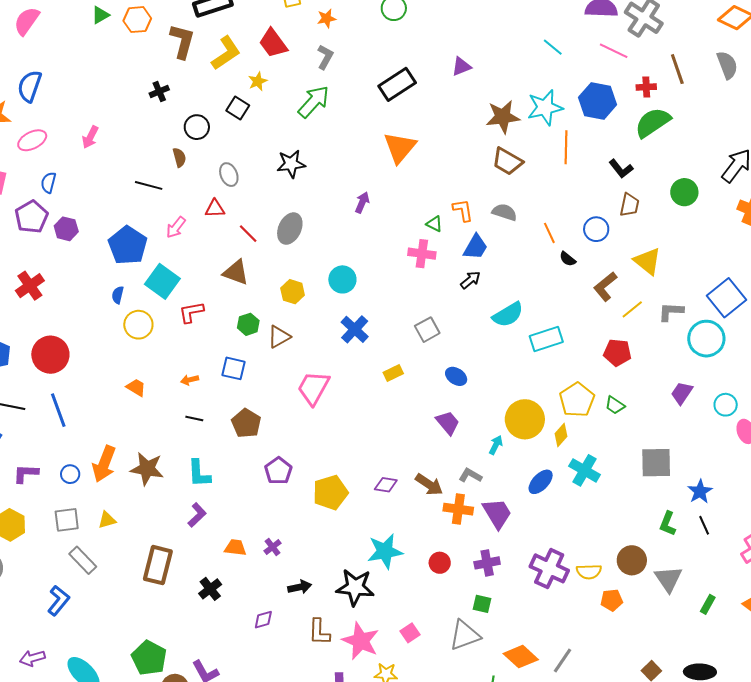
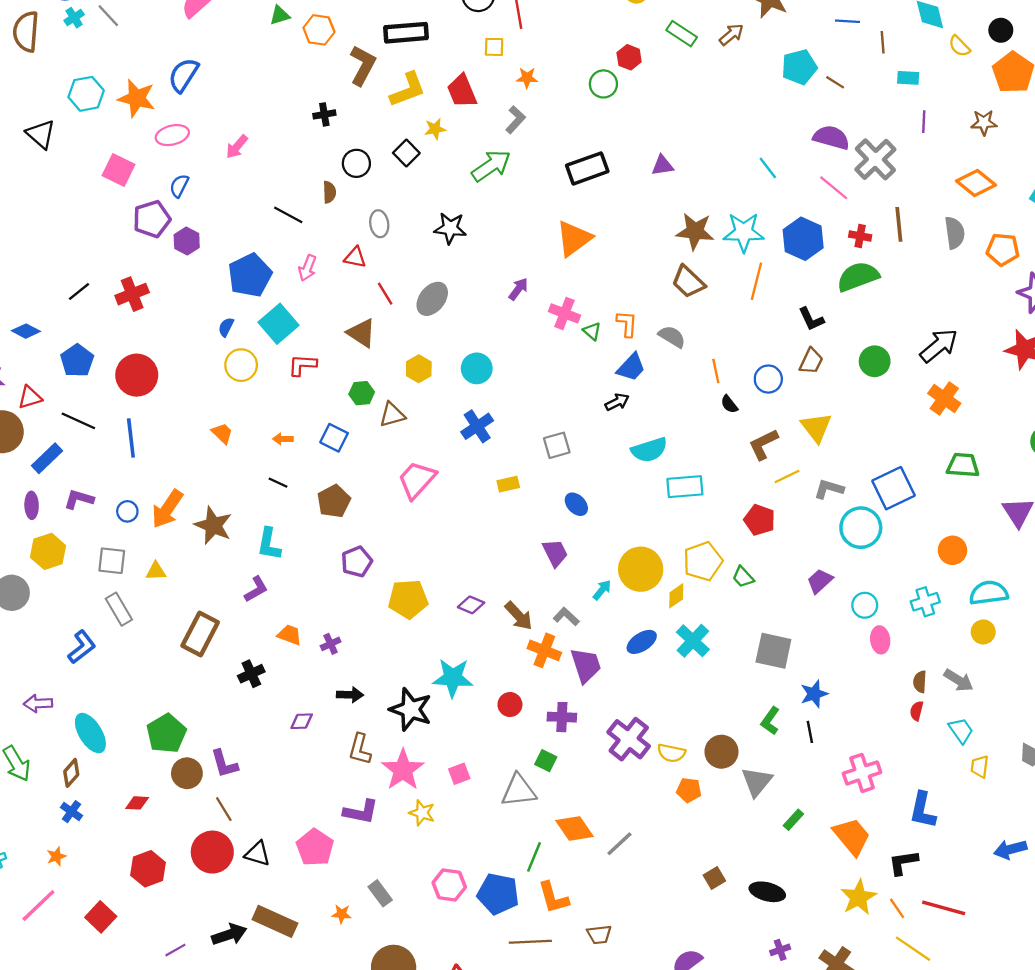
pink arrow: (176, 227) -> (307, 268), turned -30
pink cross: (422, 254) -> (564, 313), moved

